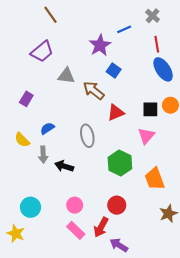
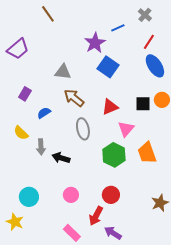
red line: (157, 44) -> (149, 42), turned 42
purple trapezoid: (42, 52) -> (18, 49), moved
blue square: (114, 70) -> (108, 67), size x1.5
brown arrow: (94, 90) -> (74, 98), moved
blue semicircle: (47, 128) -> (44, 113), moved
pink triangle: (146, 136) -> (126, 129), moved
orange trapezoid: (155, 179) -> (147, 153), moved
pink rectangle: (76, 230) -> (72, 233), moved

